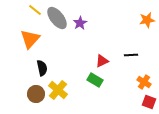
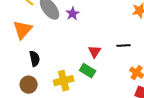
red triangle: (102, 61) -> (95, 52), turned -32
yellow cross: (58, 90) -> (64, 81), moved, turned 36

